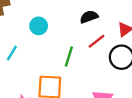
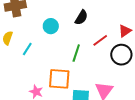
black semicircle: (89, 17) -> (81, 17), moved, turned 140

